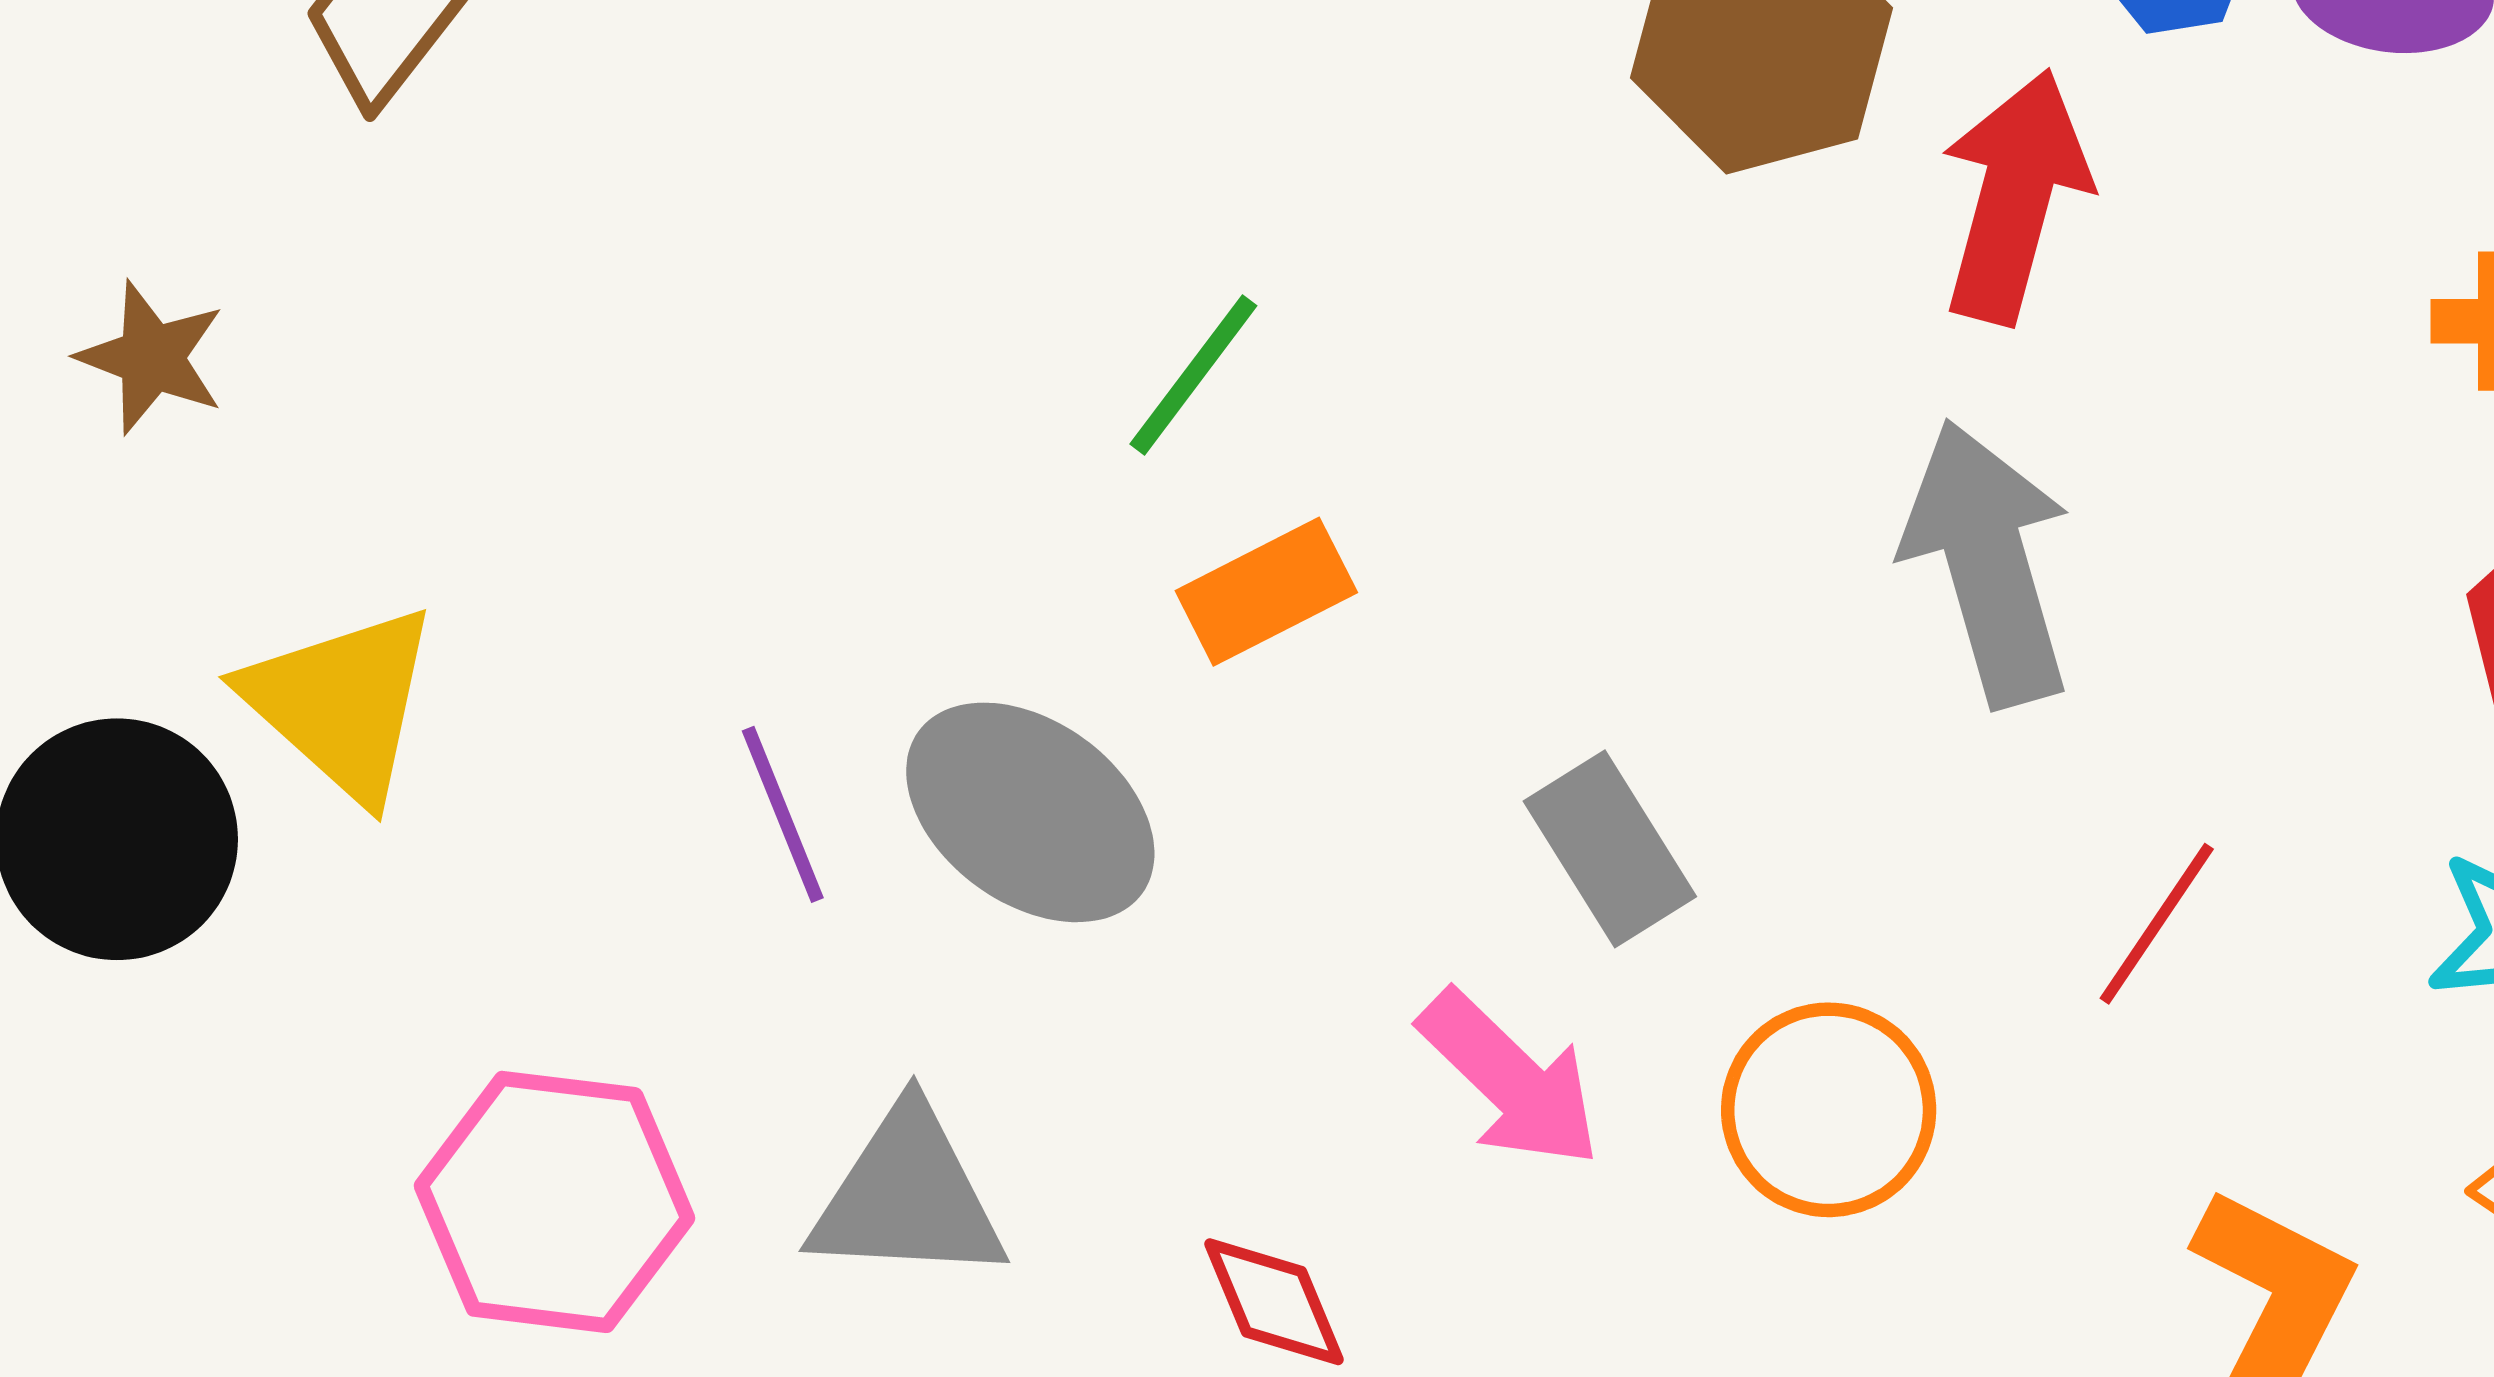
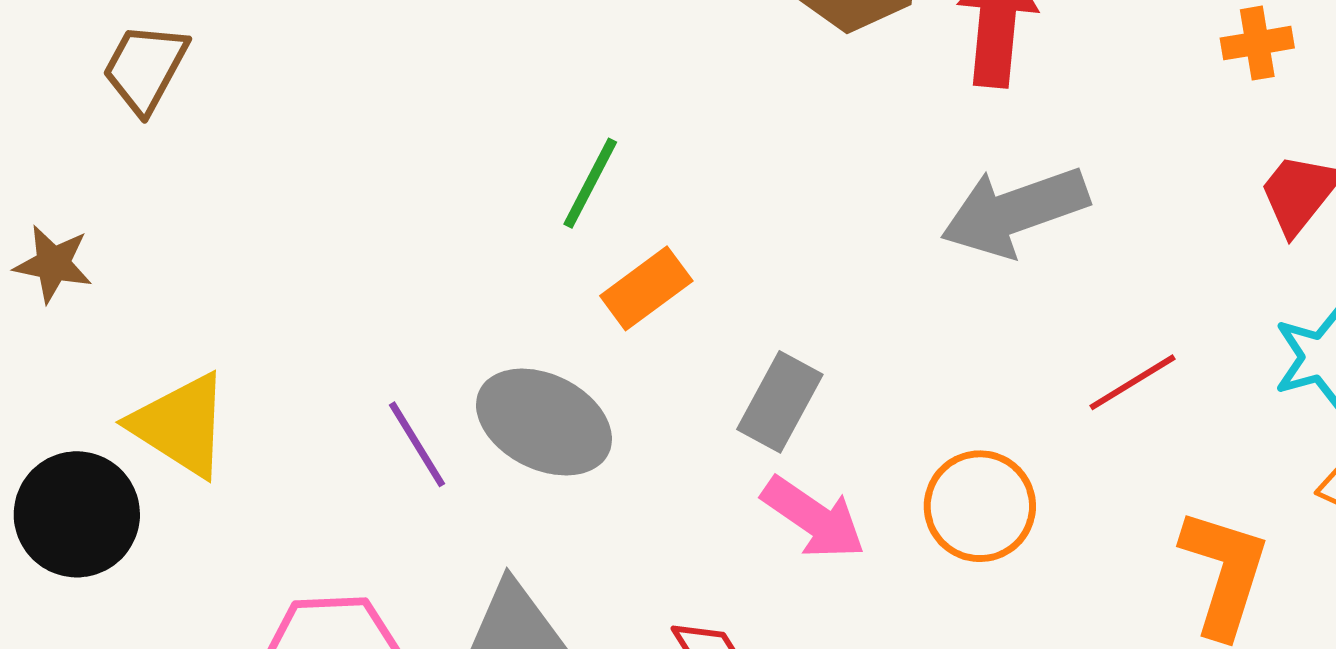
gray arrow: (1988, 563) -> (1015, 211), turned -84
gray rectangle: (1610, 849) -> (780, 402), moved, turned 70
red line: (2157, 924) -> (1133, 382), turned 34

